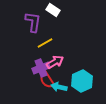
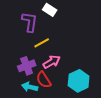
purple cross: (41, 68) -> (27, 66), moved
cyan arrow: (59, 87) -> (30, 87), moved

